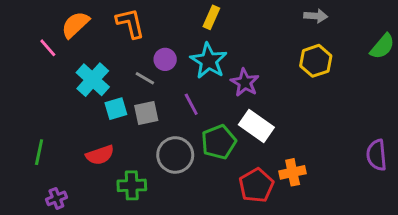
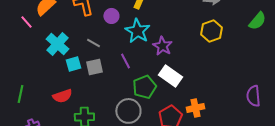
purple circle: (165, 59) -> (111, 16), moved
gray circle: (175, 155) -> (128, 111), moved

